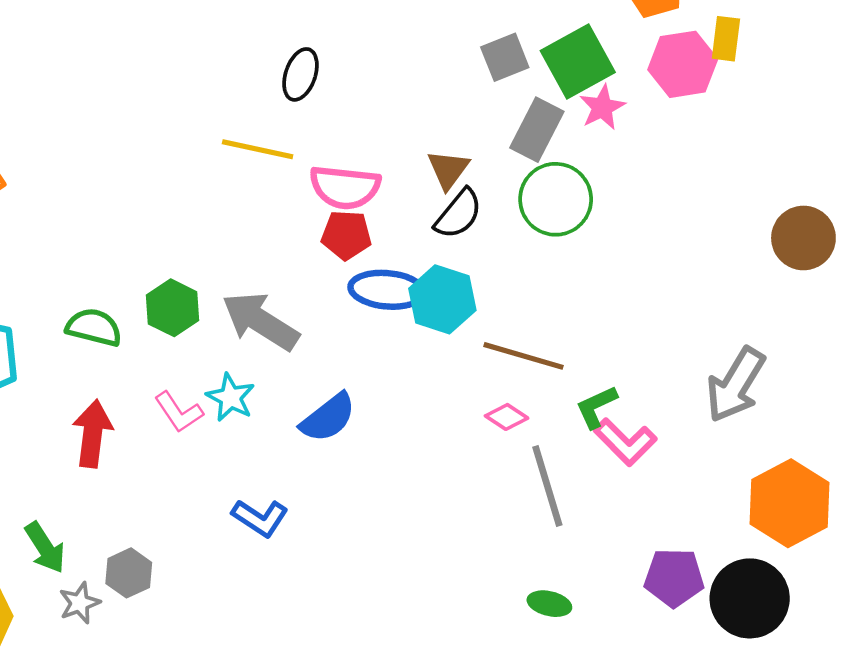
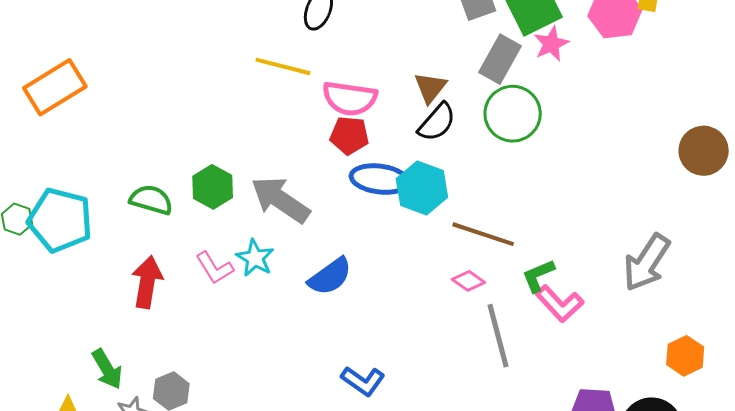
orange hexagon: (790, 503) -> (685, 356), size x0.6
blue L-shape: (260, 518) -> (363, 381), moved

